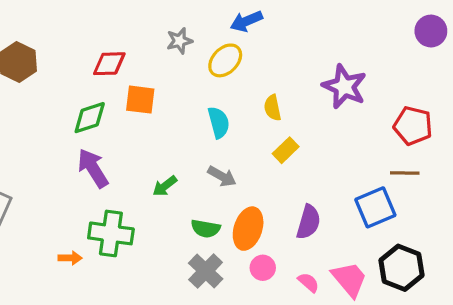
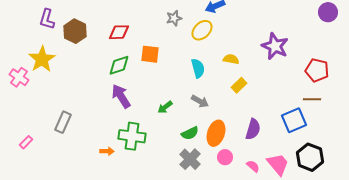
red diamond: (109, 64) -> (119, 32), moved
yellow semicircle: (273, 108) -> (231, 59), turned 112
green semicircle: (206, 229) -> (190, 133), turned -36

